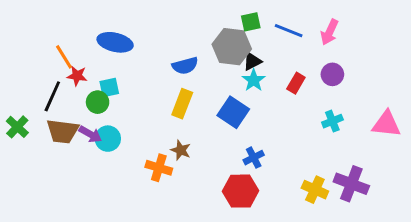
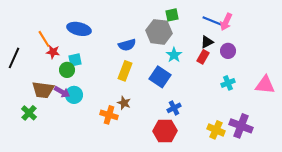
blue line: (289, 31) -> (212, 21), moved
black triangle: (252, 61) -> (207, 42), moved
black line: (52, 96) -> (14, 58), moved
green cross: (17, 127) -> (29, 113), moved

